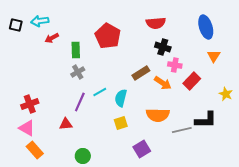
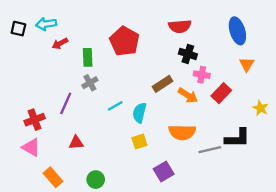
purple line: (80, 102) -> (66, 103), moved
orange rectangle: (35, 150) -> (53, 177), moved

